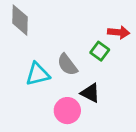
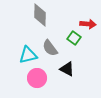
gray diamond: (20, 20) -> (40, 15), moved
pink circle: (67, 111) -> (37, 78), moved

